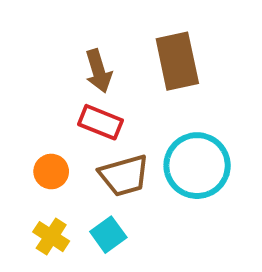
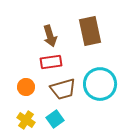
red rectangle: (100, 122) -> (51, 62), turned -30

